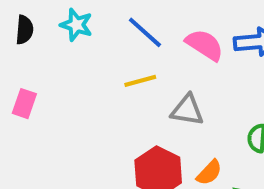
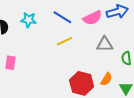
pink semicircle: (205, 45) -> (92, 18), turned 132
gray triangle: (187, 110) -> (105, 44), moved

